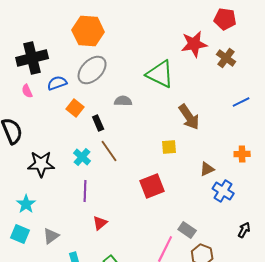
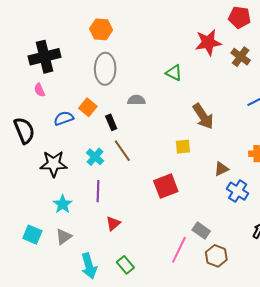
orange hexagon: (88, 31) -> (101, 29), size x0.7
gray ellipse: (92, 70) -> (105, 69), turned -44
green triangle: (160, 74) -> (174, 73), size x0.6
blue semicircle: (57, 83) -> (64, 118), moved
cyan star: (26, 204) -> (63, 204), moved

